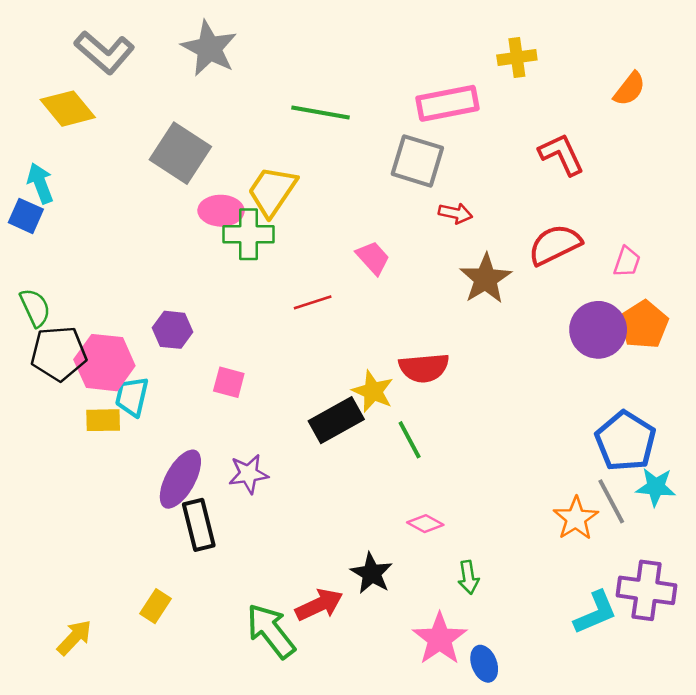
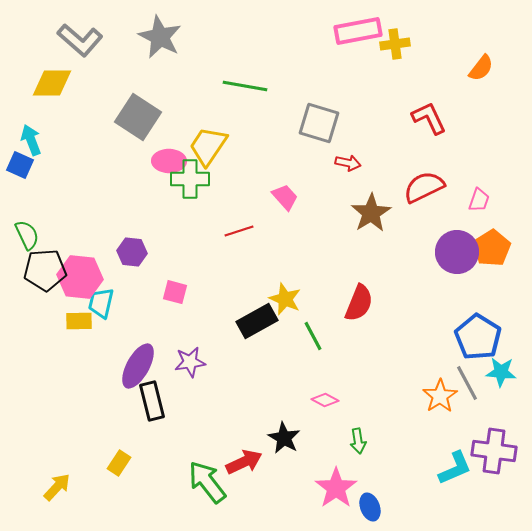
pink rectangle: (448, 103) -> (358, 31), moved
yellow diamond: (68, 109) -> (52, 83), turned -51
red semicircle: (424, 368) -> (359, 303), moved, turned -63

